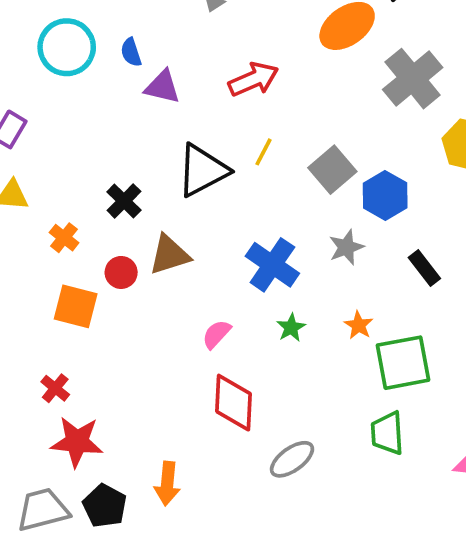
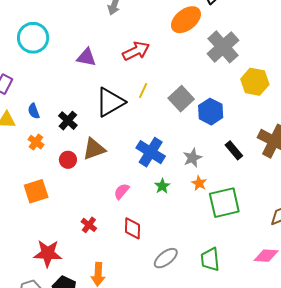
blue semicircle: (131, 52) -> (34, 111), moved
gray star: (346, 247) -> (192, 158), moved
orange square: (76, 306) -> (36, 191), moved, turned -30
red cross: (55, 388) -> (89, 225), moved
red diamond: (234, 403) -> (132, 228), size x0.7
green trapezoid: (387, 433) -> (210, 259), moved

